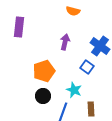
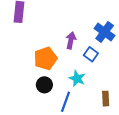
purple arrow: (65, 42) -> (71, 40), moved
brown rectangle: (91, 109) -> (106, 99), moved

